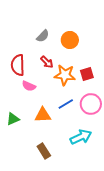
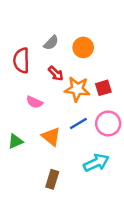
red semicircle: (18, 65) -> (21, 61), moved
orange triangle: (43, 115) -> (51, 137), turned 42
brown rectangle: (44, 151) -> (52, 179), turned 49

